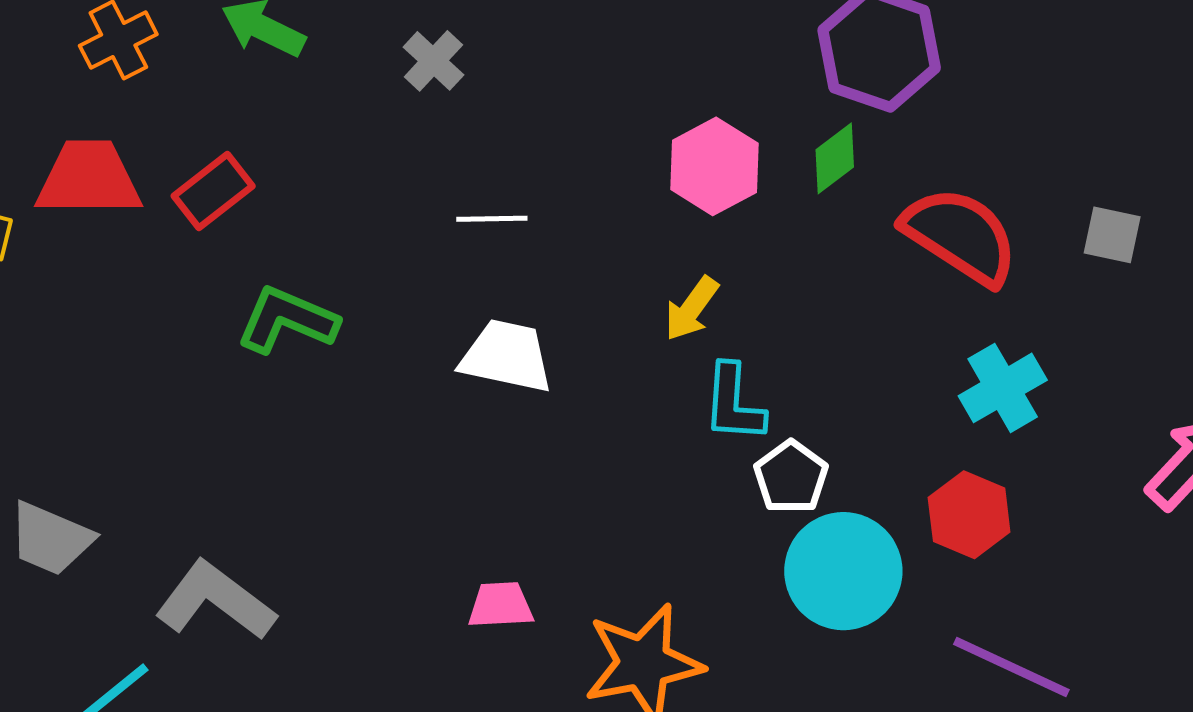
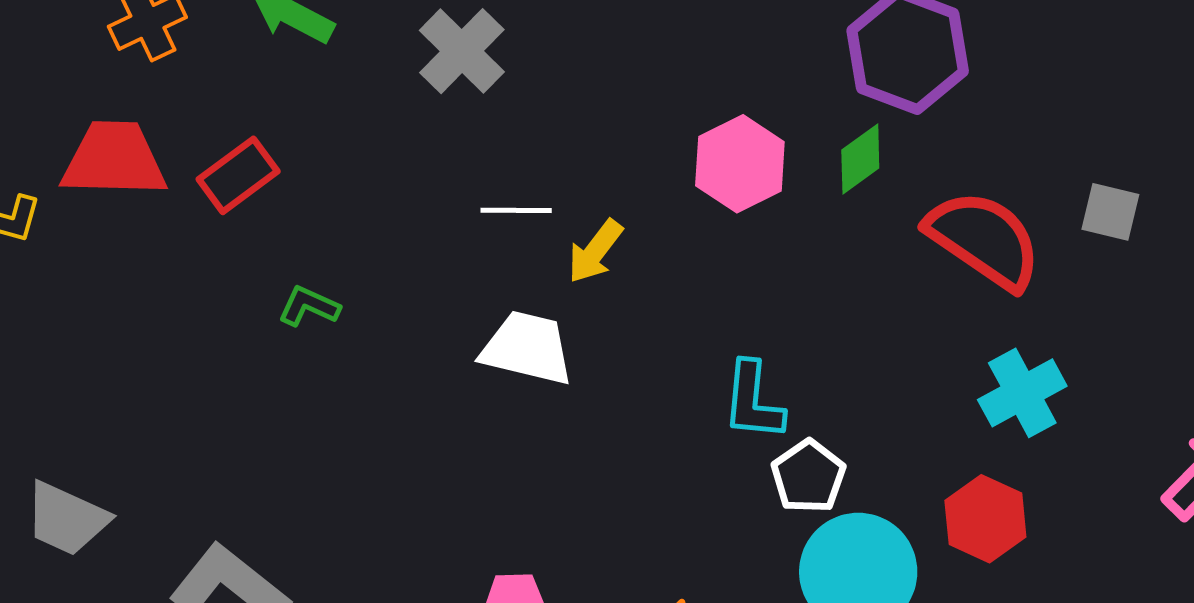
gray cross: (433, 61) -> (462, 51), size x1.4
gray square: (1112, 235) -> (1110, 212), moved
yellow arrow: (691, 309) -> (595, 251), moved
green L-shape: (287, 320) -> (309, 306), size x0.6

